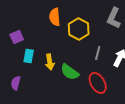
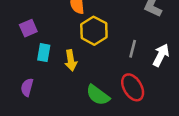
yellow hexagon: (79, 29) -> (94, 31), moved
green semicircle: (70, 72) -> (98, 95), moved

